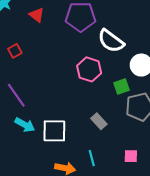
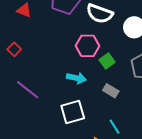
green square: (121, 87) -> (107, 61), moved
cyan arrow: (25, 125) -> (76, 78), moved

